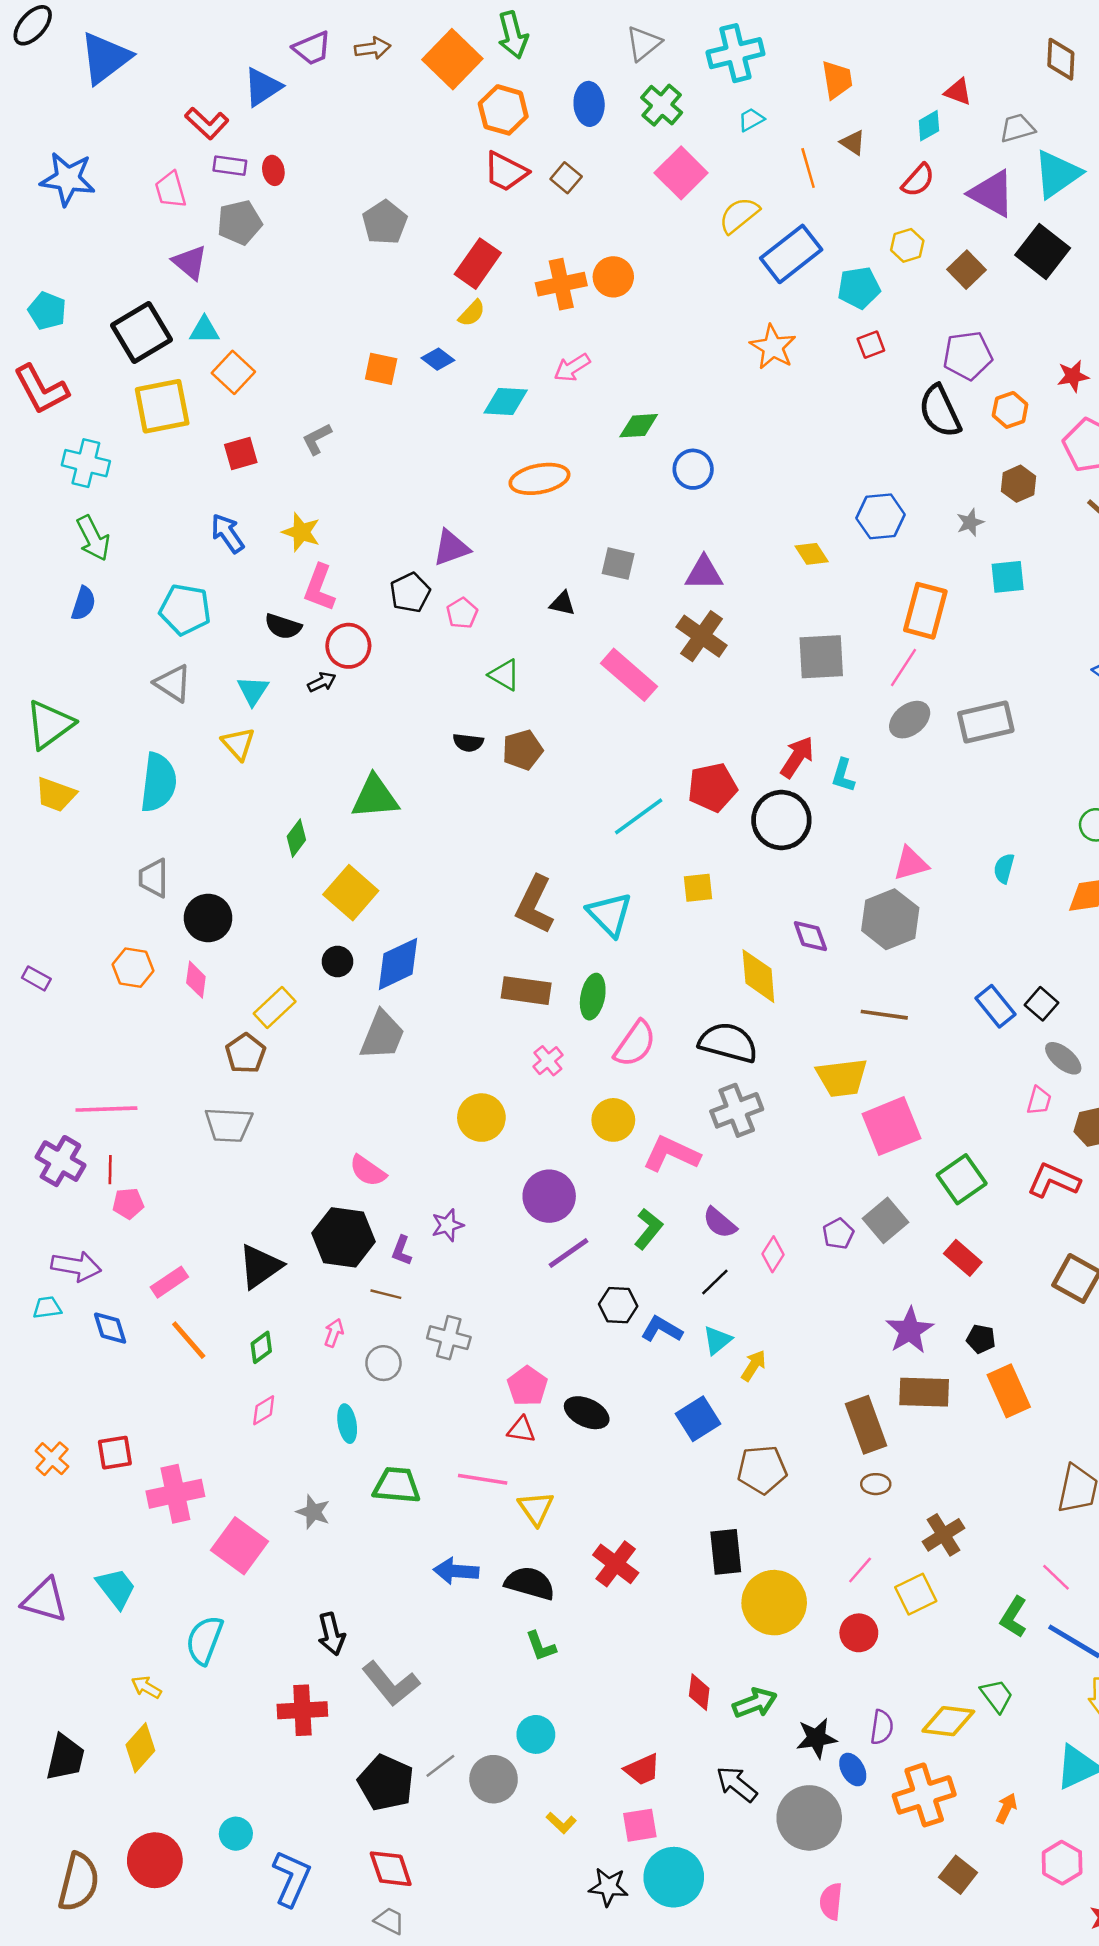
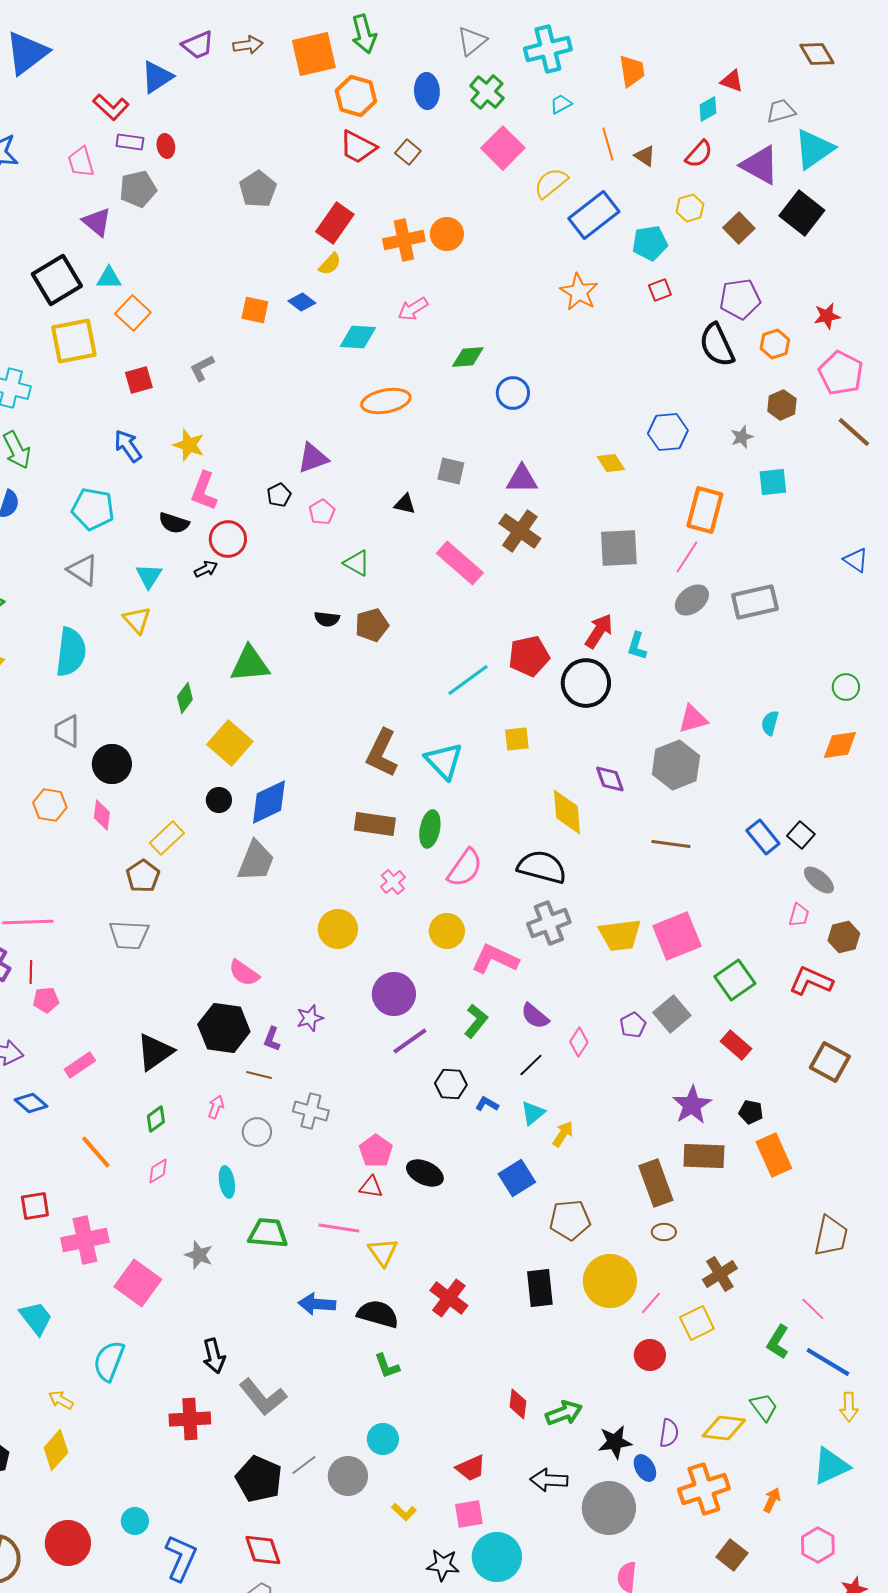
orange square: (452, 59) -> (314, 54), turned 33
brown diamond: (1061, 59) -> (817, 54), turned -33
brown triangle: (853, 143) -> (645, 156), moved
black pentagon: (410, 593) -> (279, 495), size x0.7
yellow trapezoid: (842, 1078) -> (620, 935), moved
blue diamond: (110, 1328) -> (31, 1103), turned -32
blue L-shape: (662, 1329) -> (487, 1104), size x0.7
orange line: (189, 1340) -> (96, 1152), moved
yellow circle: (774, 1603) -> (610, 1281), moved
black arrow: (737, 1784) -> (549, 1480), turned -36

